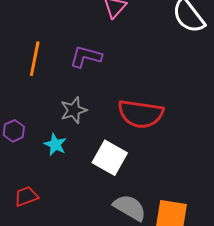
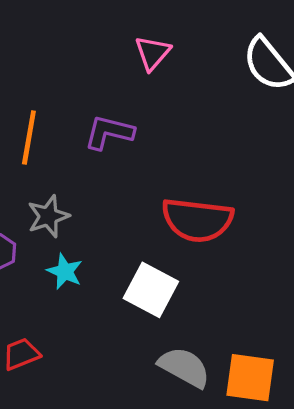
gray star: (74, 110) -> (48, 216), moved

